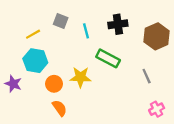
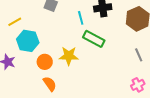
cyan line: (86, 31) -> (81, 18), moved
yellow line: (33, 34) -> (15, 22), moved
gray line: (147, 76) -> (139, 55), moved

